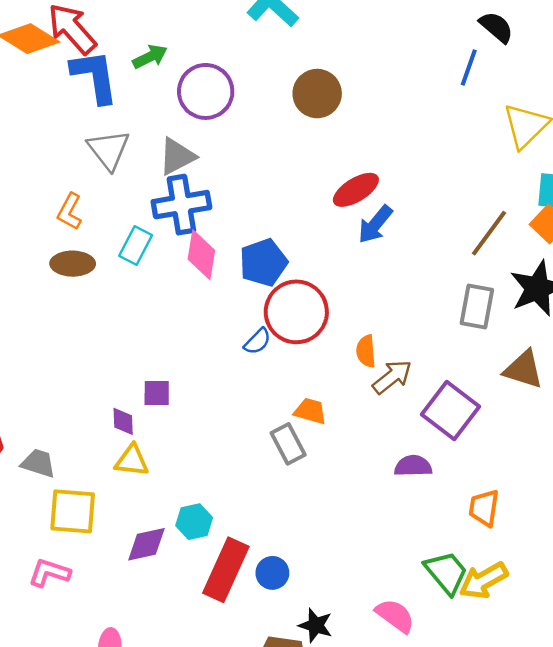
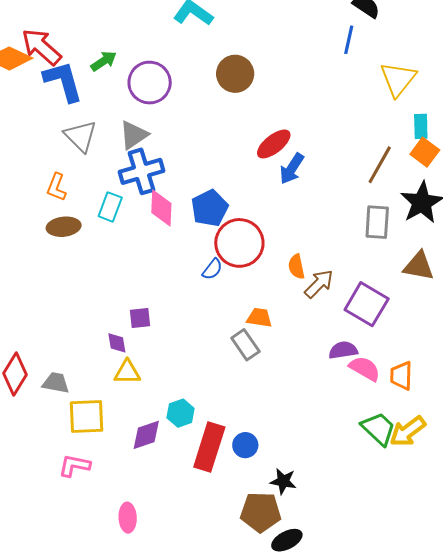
pink semicircle: (395, 616) -> (365, 369), moved

